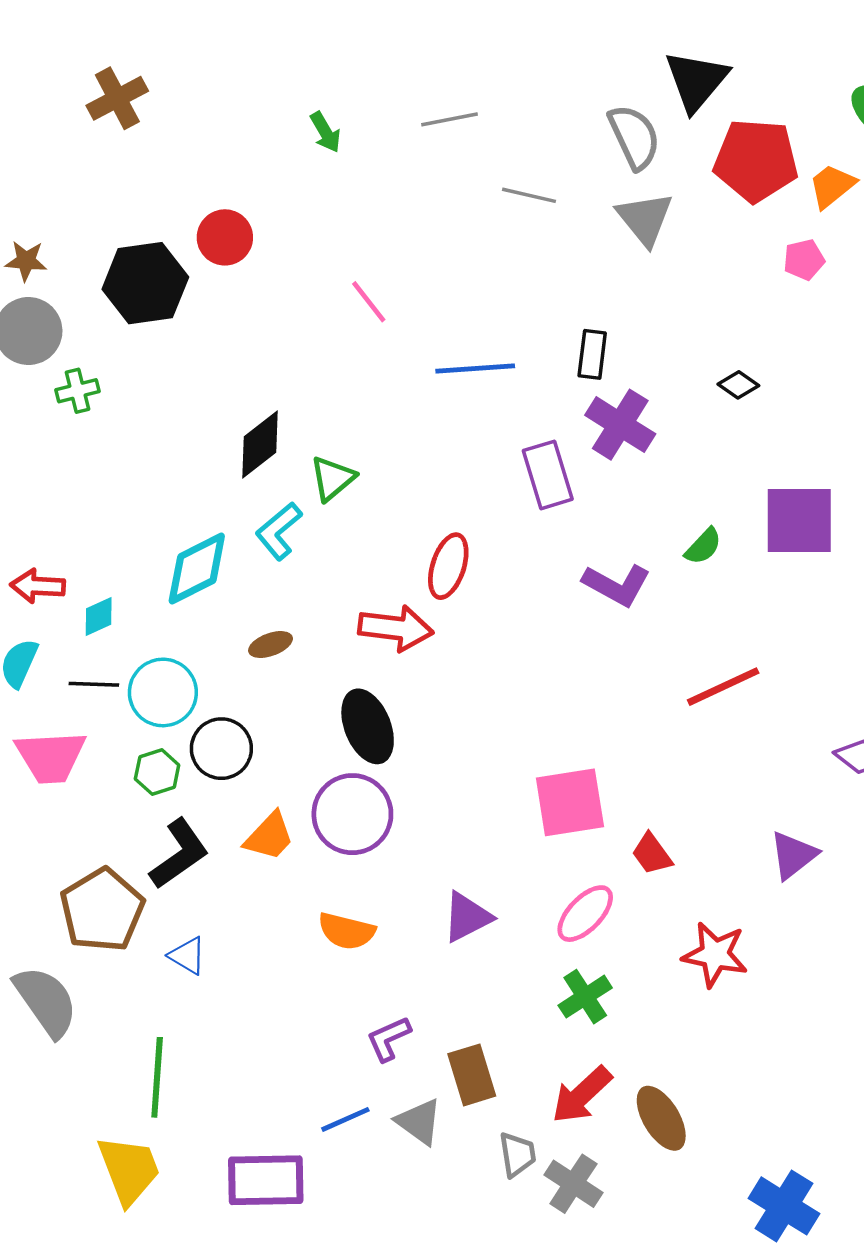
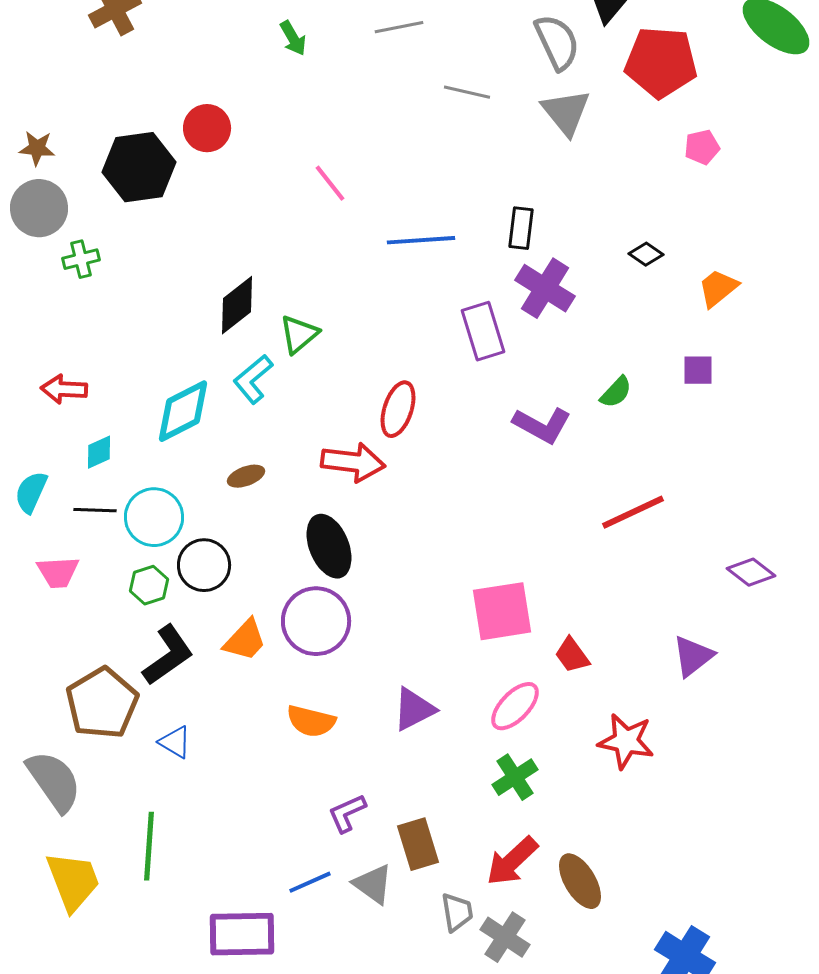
orange trapezoid: (832, 186) -> (718, 288), moved
purple square: (799, 521) -> (698, 370), size x0.5
red arrow: (38, 586) -> (64, 389), moved
pink trapezoid: (51, 757) -> (58, 572), size x0.7
yellow trapezoid: (129, 1170) -> (73, 881), moved

